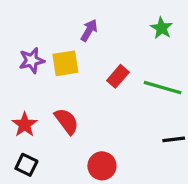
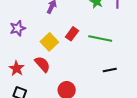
yellow square: (65, 63) -> (49, 42), moved, turned -30

